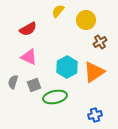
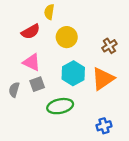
yellow semicircle: (58, 11) -> (49, 12), moved, turned -32
yellow circle: (86, 20) -> (67, 37), moved
gray square: (34, 85) -> (37, 84), moved

